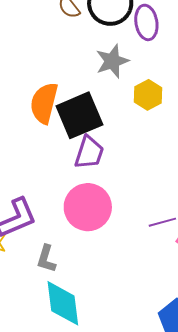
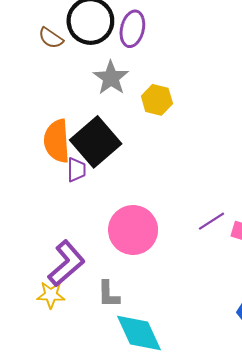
purple ellipse: (146, 22) -> (132, 29), turned 40
purple trapezoid: (89, 153) -> (76, 170), moved, size x0.7

